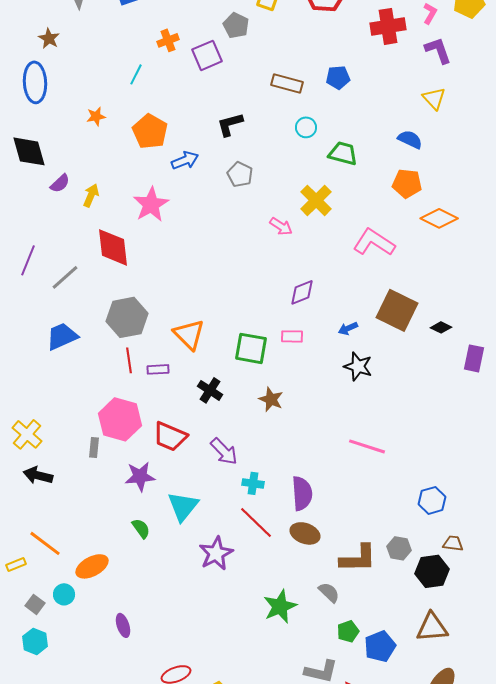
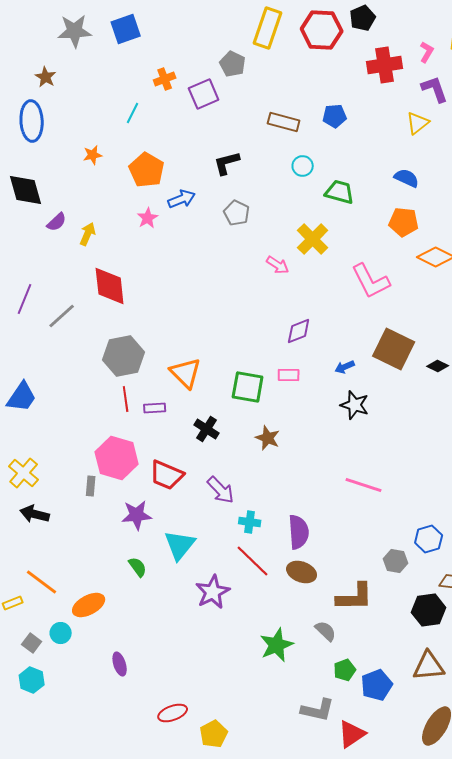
yellow triangle: (434, 98) -> (418, 123), moved, turned 35
pink star: (151, 204) -> (148, 218), moved, size x0.6
pink L-shape: (374, 242) -> (371, 281), turned -150
blue trapezoid: (62, 336) -> (22, 397), moved, turned 148
gray hexagon: (399, 548) -> (396, 561), moved

